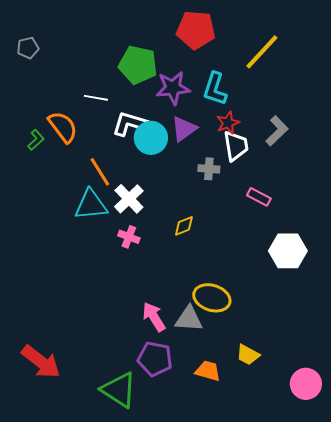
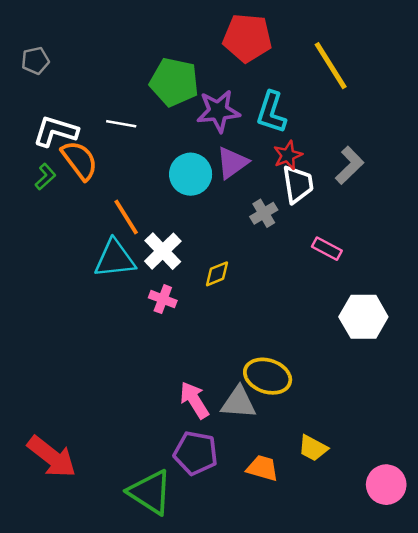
yellow line: (262, 52) -> (331, 66), turned -75
white L-shape: (130, 124) -> (56, 131), moved
gray cross: (209, 169) -> (264, 213), turned -35
yellow diamond: (184, 226) -> (217, 274), moved

